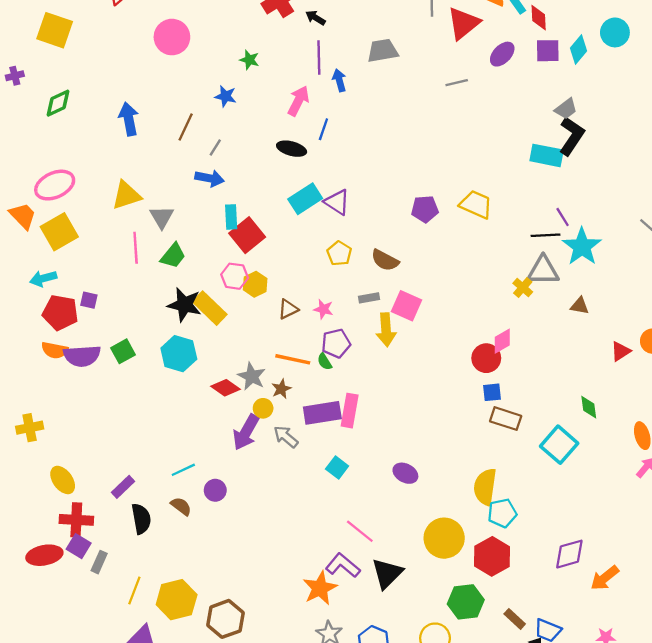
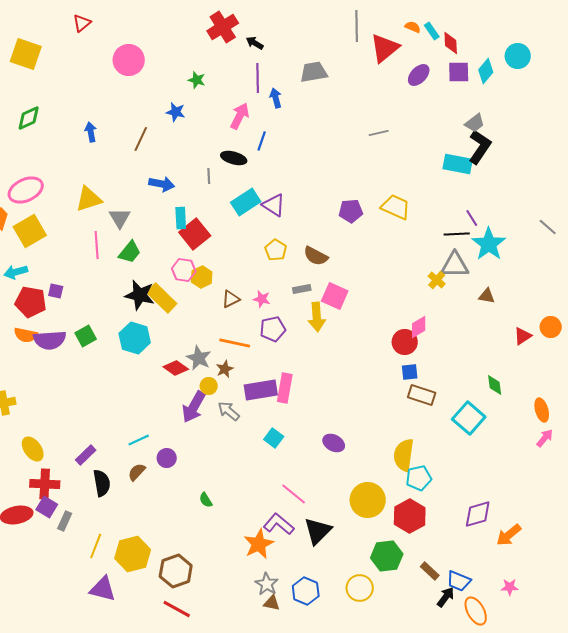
gray line: (457, 83) -> (379, 133), moved
blue arrow: (129, 119) -> (91, 132), size x0.7
gray line: (215, 147) -> (209, 176), moved, turned -35
green semicircle: (325, 362) -> (206, 500), moved
brown semicircle: (181, 506) -> (137, 472), turned -84

